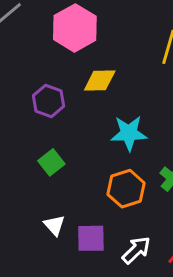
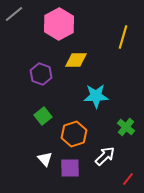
orange hexagon: (126, 189) -> (74, 134), moved
white arrow: (136, 250) -> (105, 156), moved

